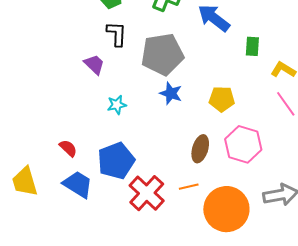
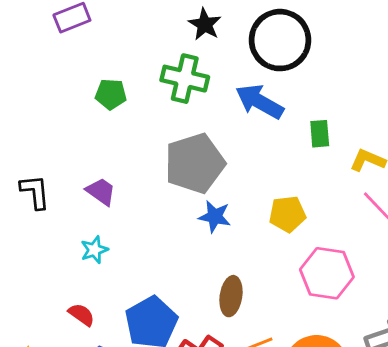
black L-shape: (117, 34) -> (35, 192), moved
cyan star: (117, 105) -> (94, 250), moved
brown ellipse: (200, 149) -> (231, 296), moved

